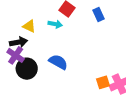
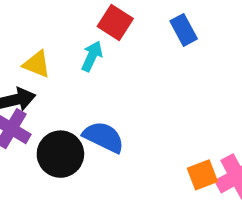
cyan arrow: (55, 24) -> (92, 56), turned -72
black circle: (27, 69) -> (60, 154), moved

